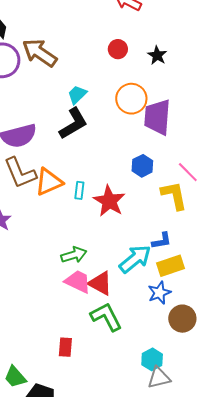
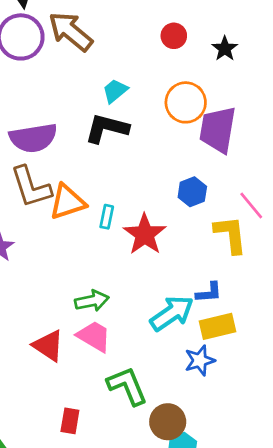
black L-shape: (73, 124) -> (107, 128), turned -140
red triangle: (100, 283) -> (48, 346), moved
brown circle: (182, 319) -> (168, 422), moved

